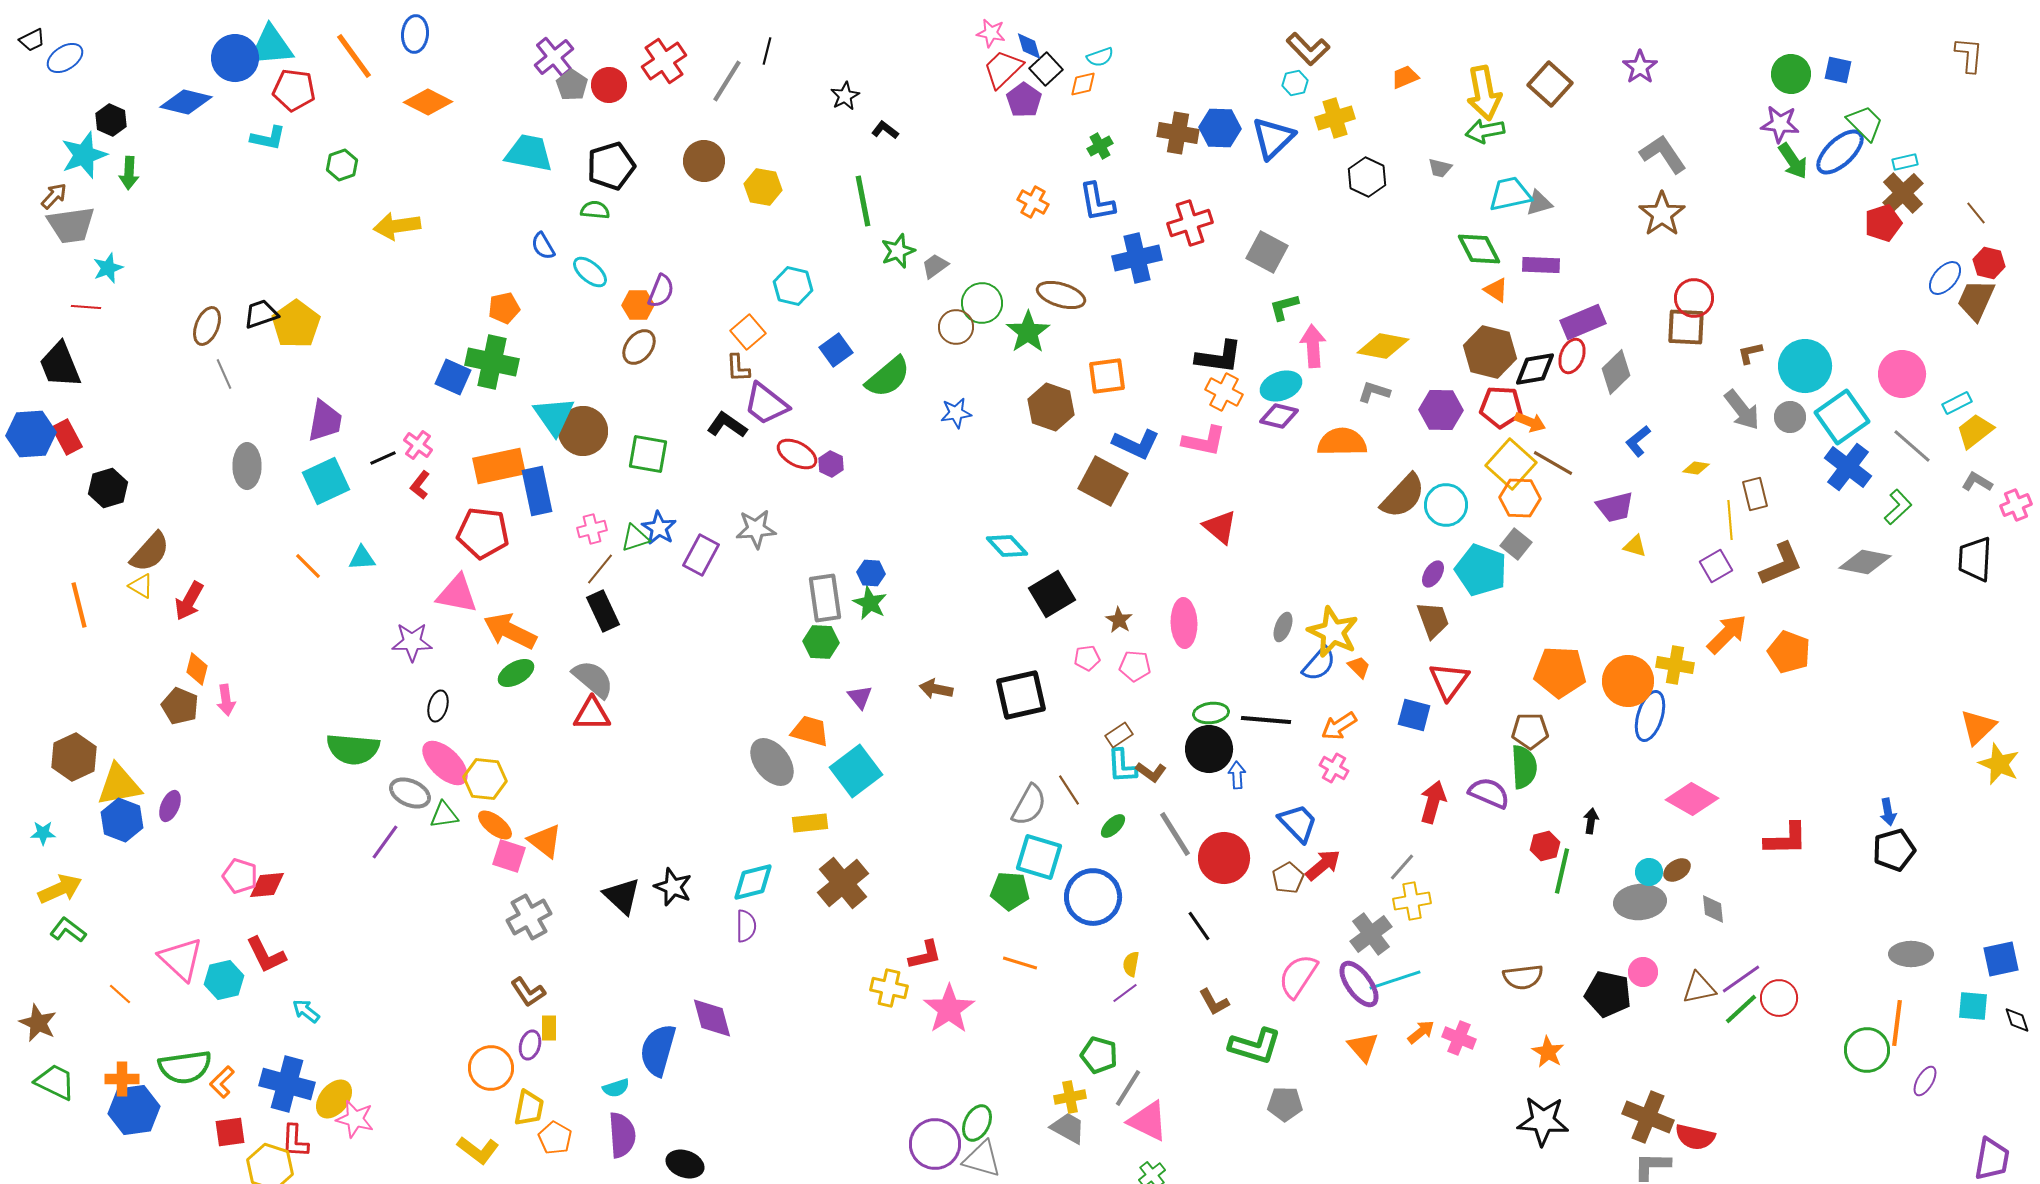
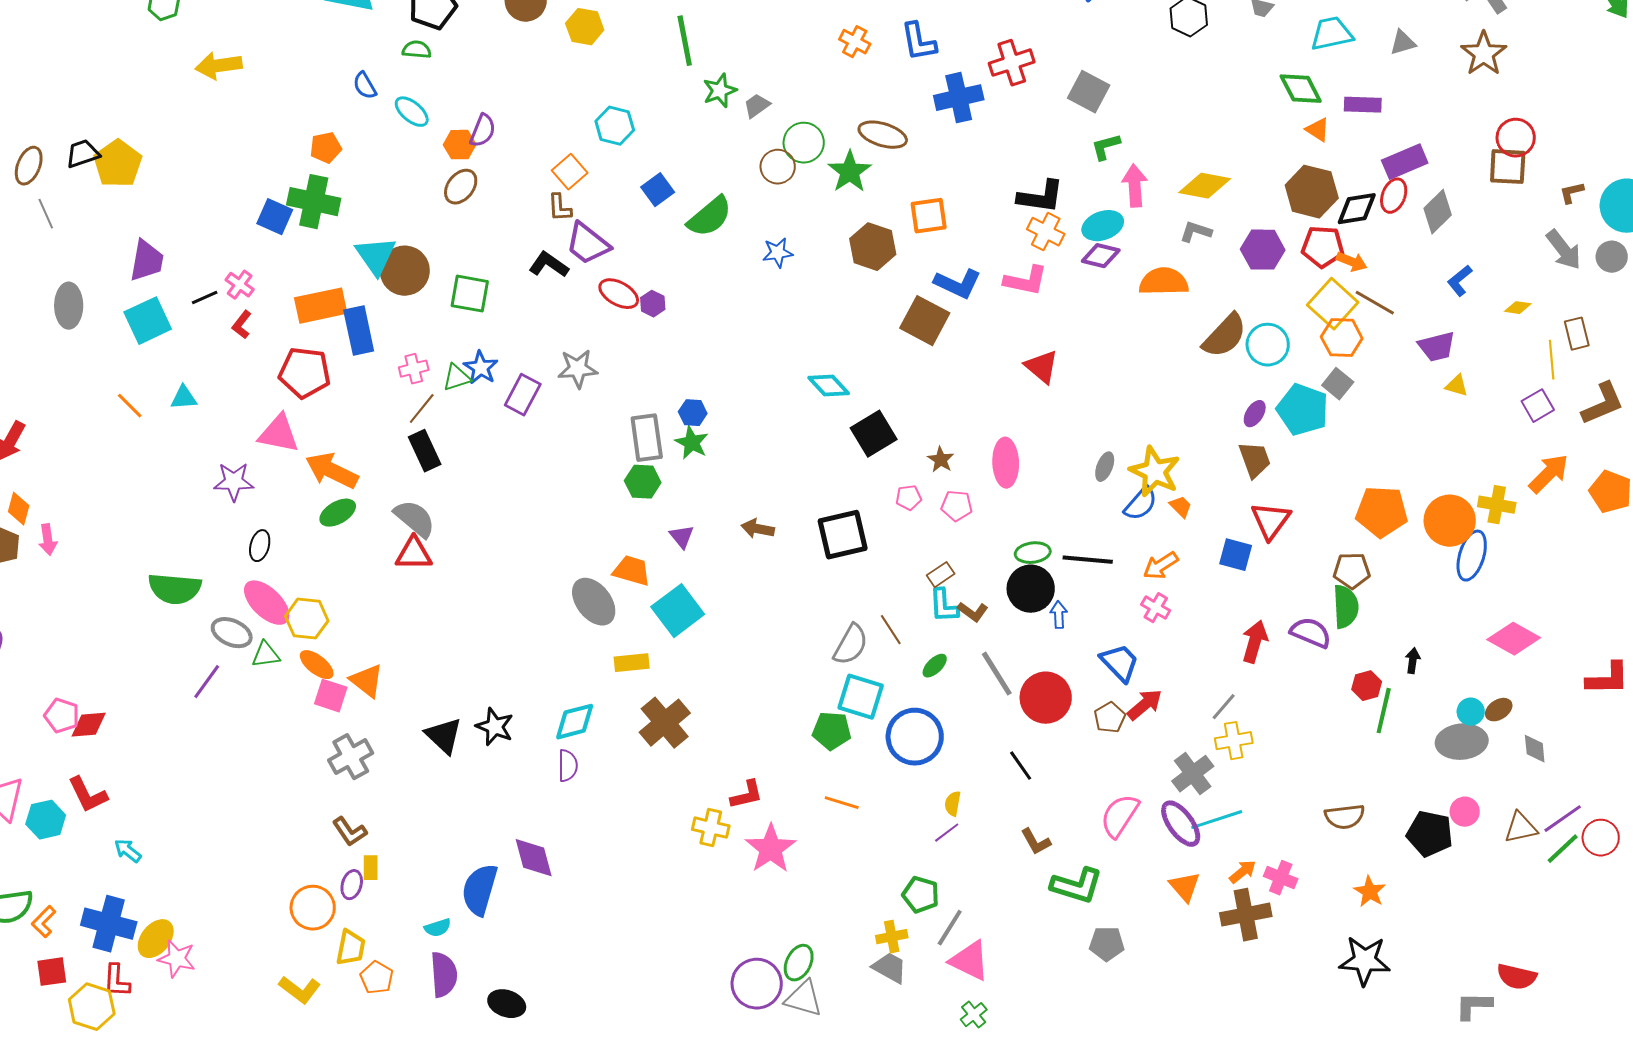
gray triangle: (1539, 203) -> (1403, 43), moved
brown cross: (1648, 1117) -> (1246, 915), moved, turned -33

